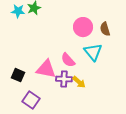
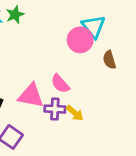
brown semicircle: (105, 29) -> (109, 60), moved
cyan triangle: (93, 52) -> (93, 27), moved

